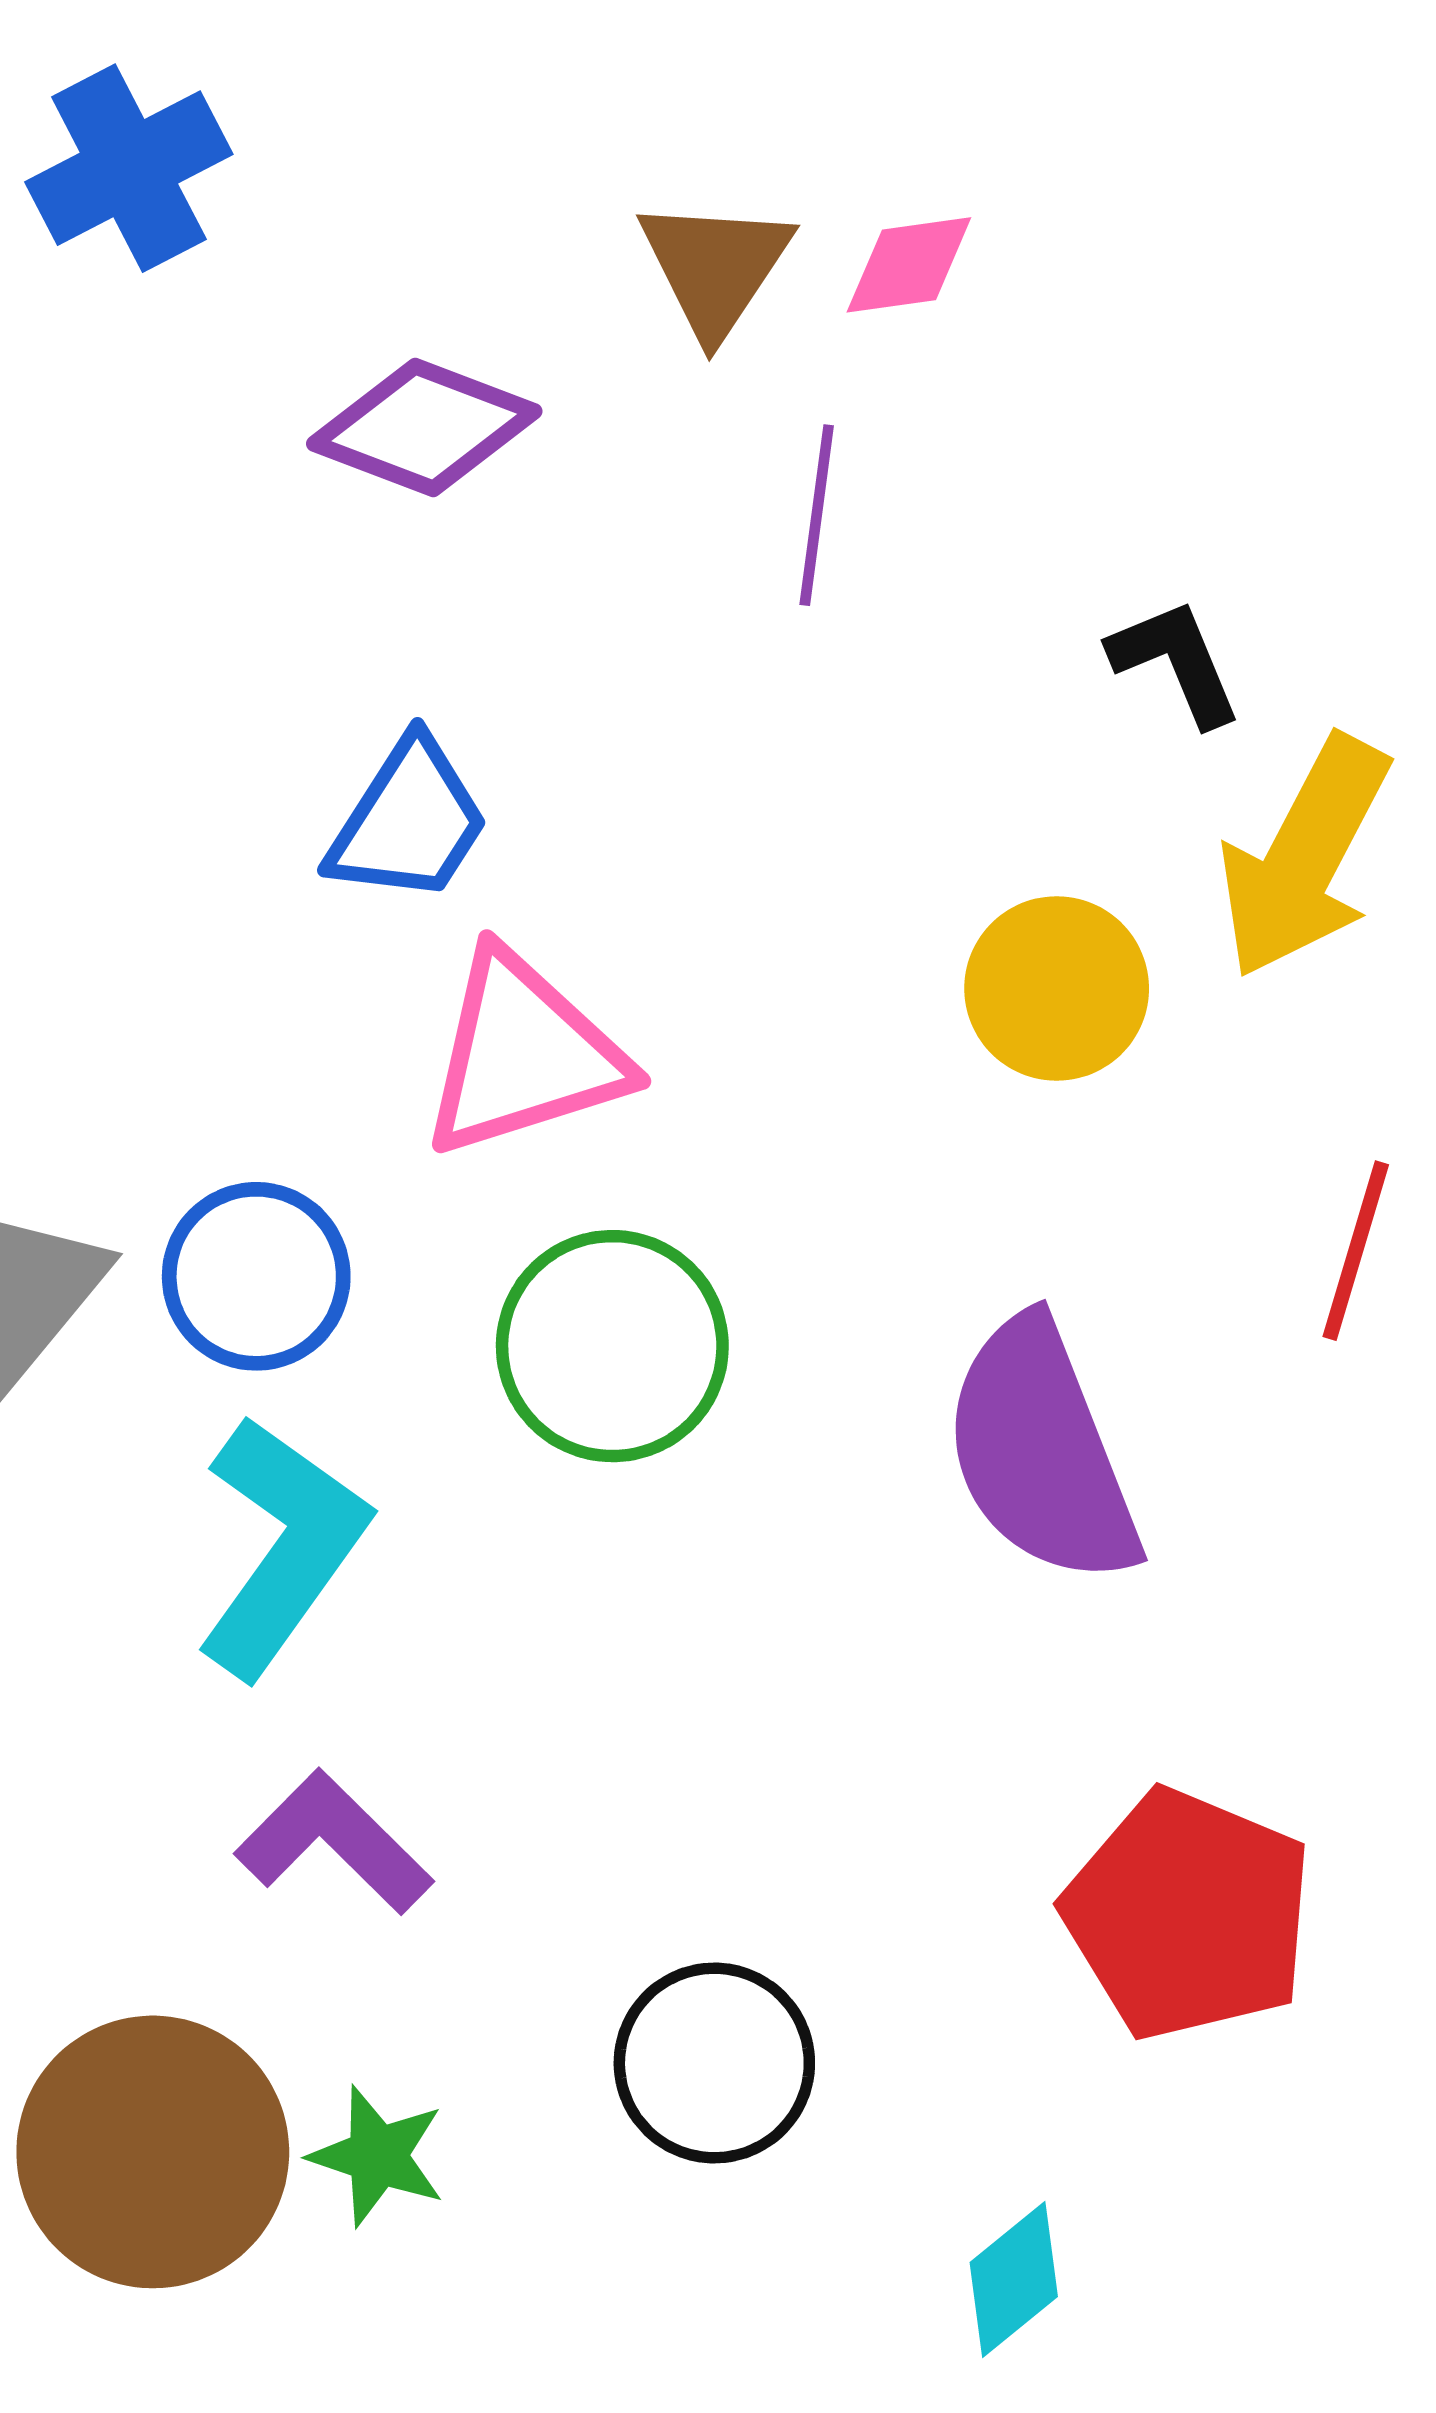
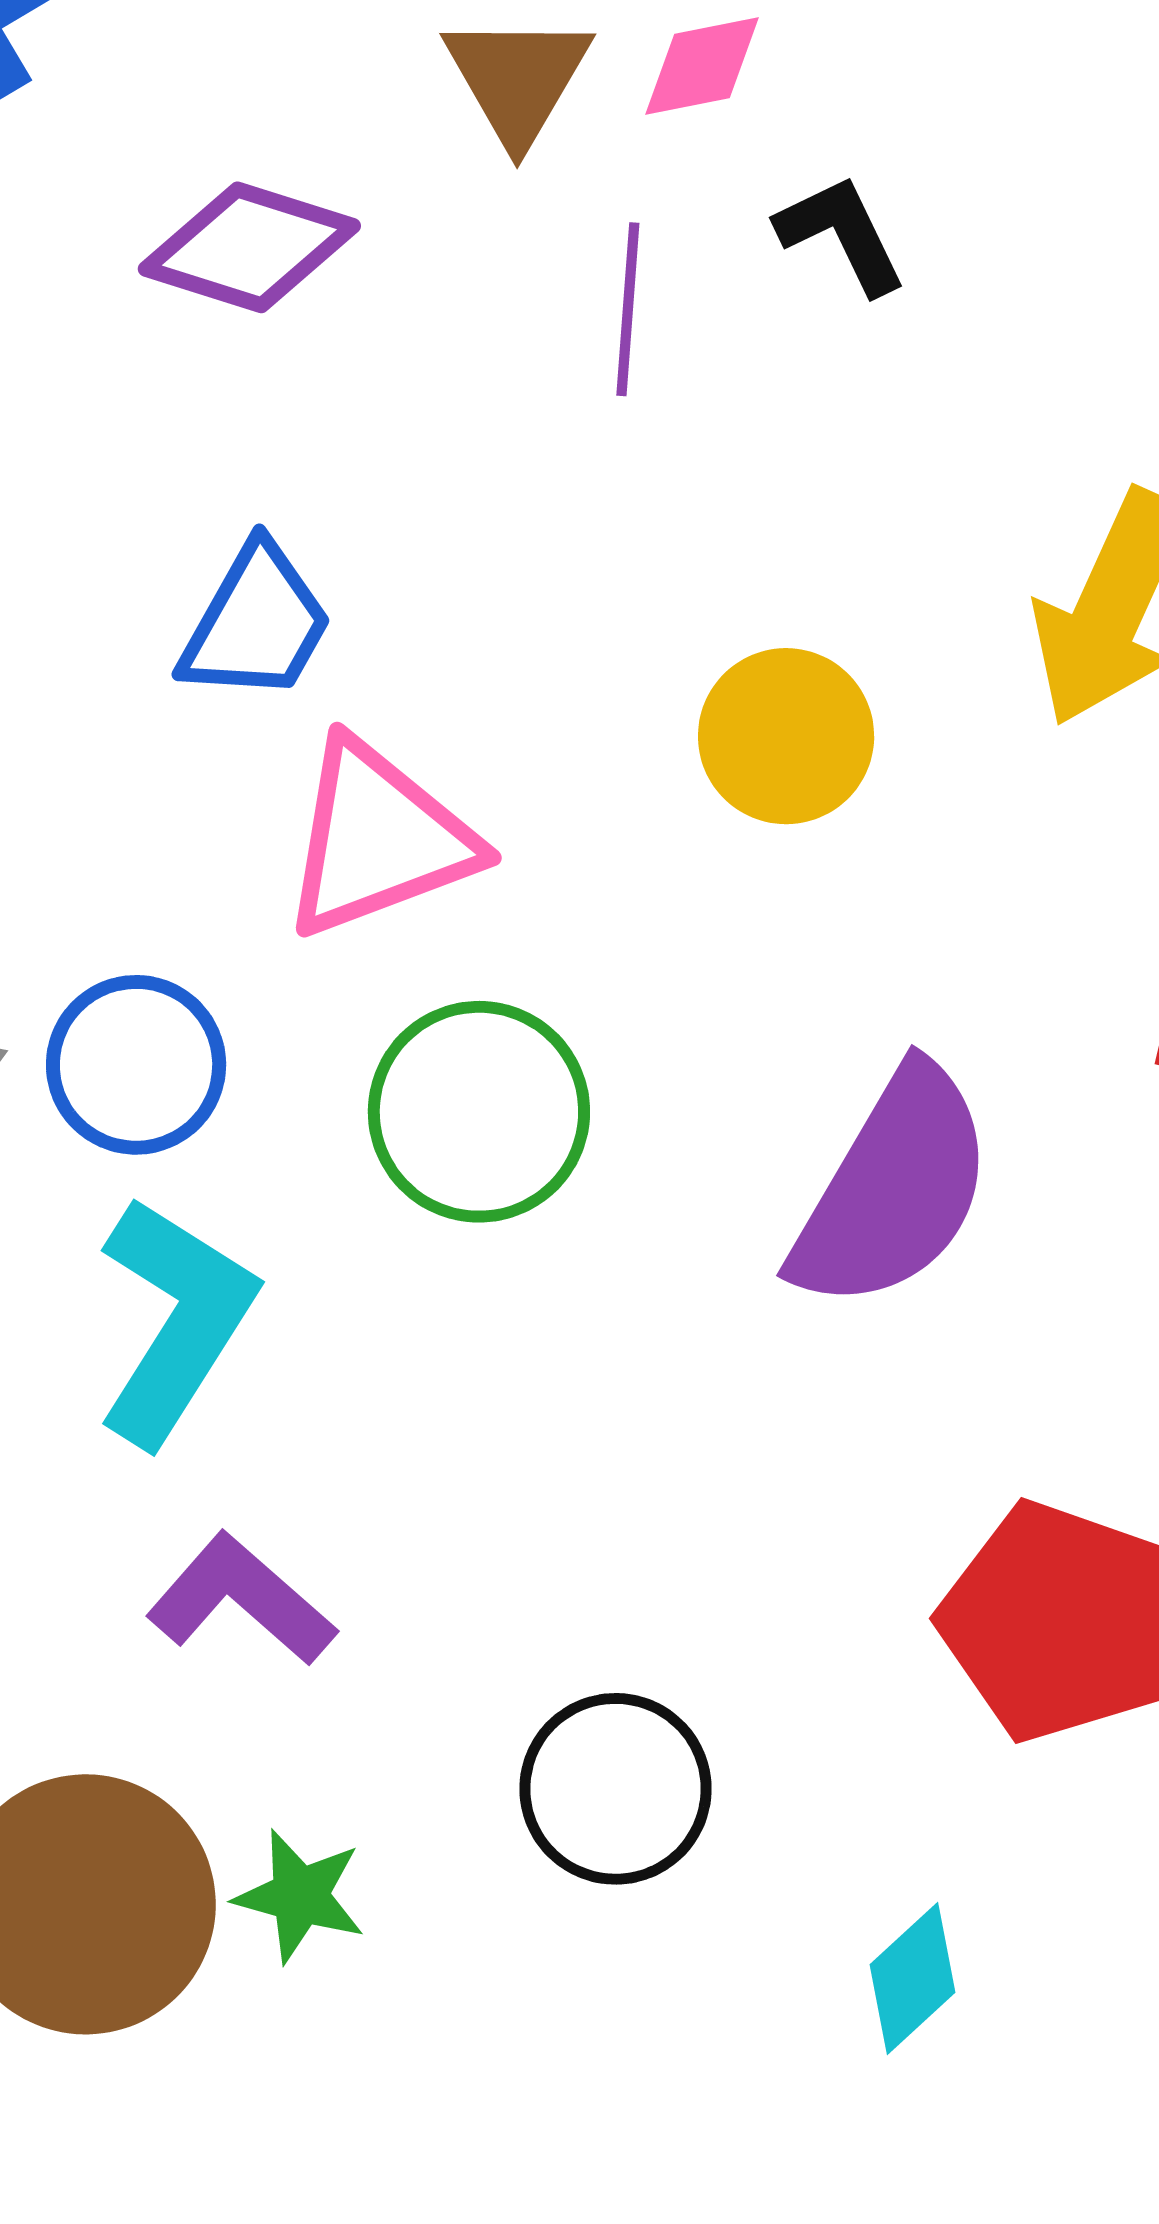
black L-shape: (1176, 662) -> (841, 234), moved
yellow circle: (1057, 988) -> (786, 736), moved
purple semicircle: (1041, 1452) -> (893, 1189), turned -125

